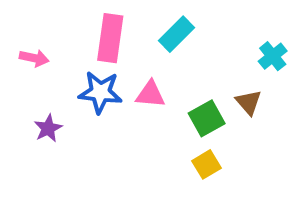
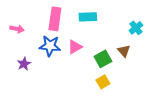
cyan rectangle: (176, 34) -> (88, 17), turned 42
pink triangle: (150, 94) -> (75, 47), turned -35

